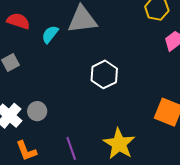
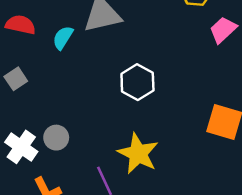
yellow star: (119, 144) -> (138, 154), moved

